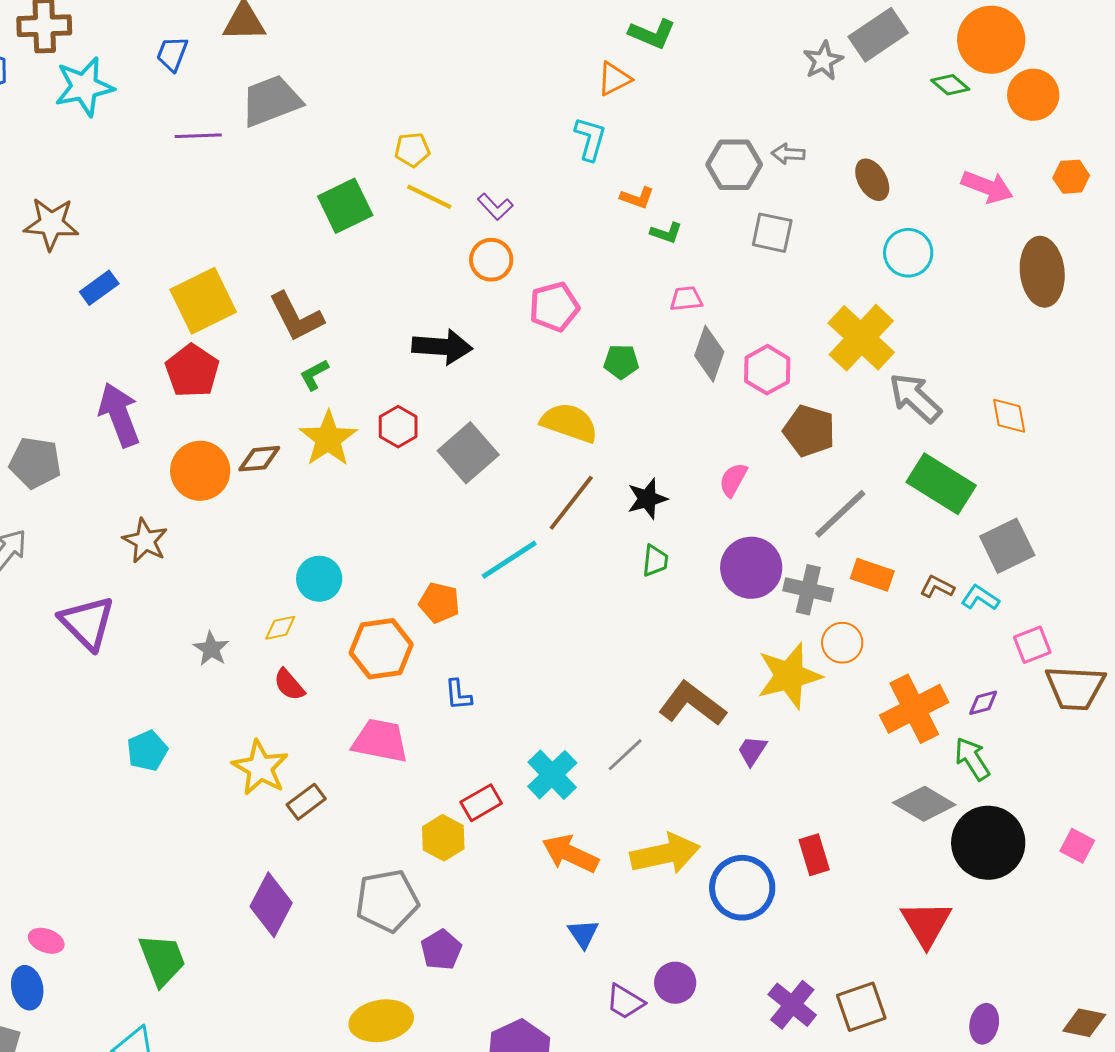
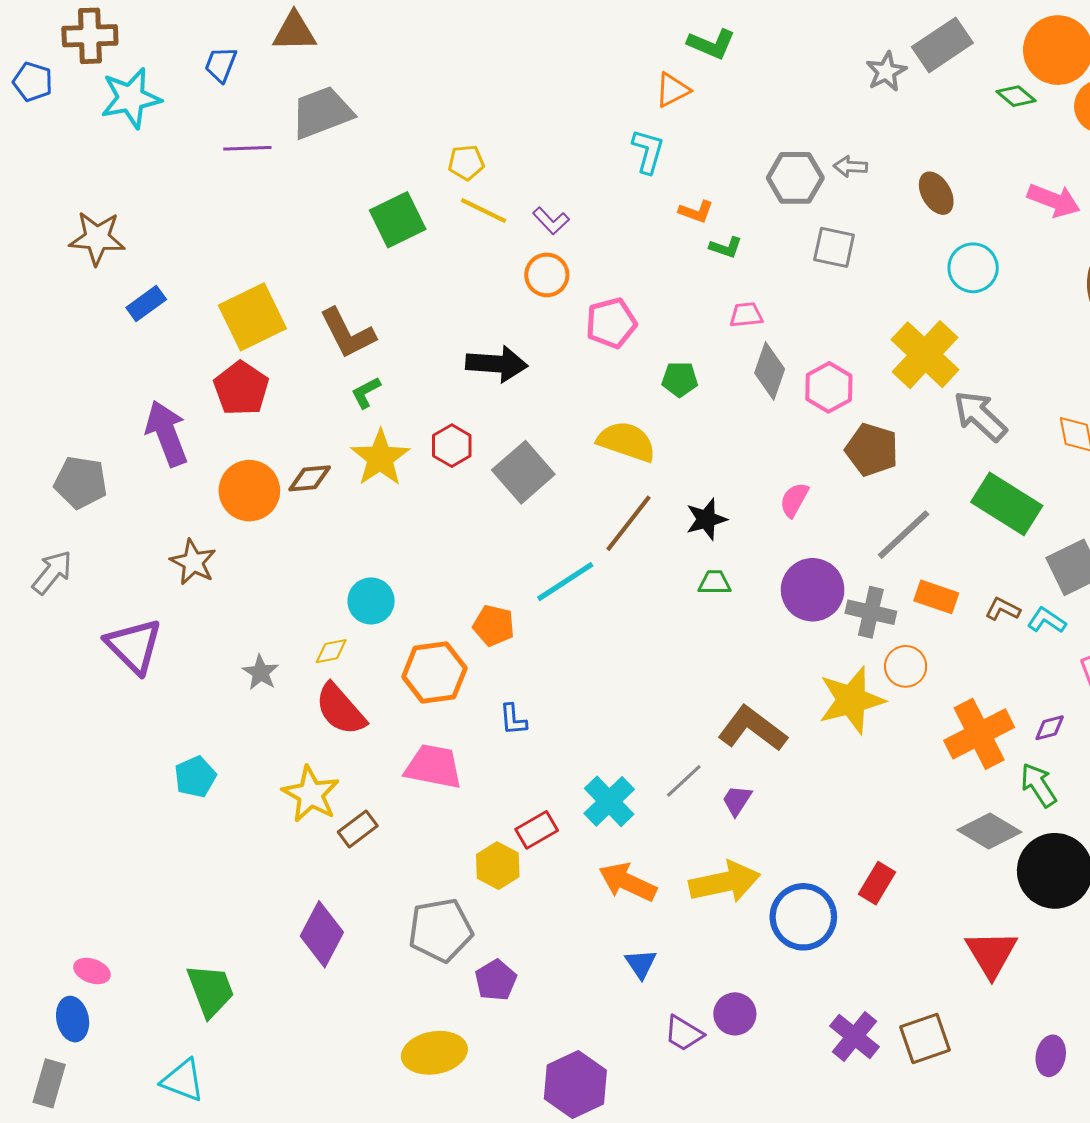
green trapezoid: (655, 561) -> (714, 583), turned -96
red semicircle: (289, 685) -> (340, 709), size x1.6
purple trapezoid: (752, 751) -> (737, 800), moved
red rectangle: (814, 855) -> (877, 883), turned 48

